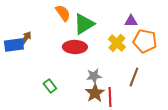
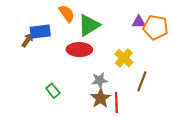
orange pentagon: (145, 41) -> (156, 27), moved
yellow cross: (117, 43) -> (124, 58), moved
blue rectangle: (14, 45) -> (40, 32), moved

